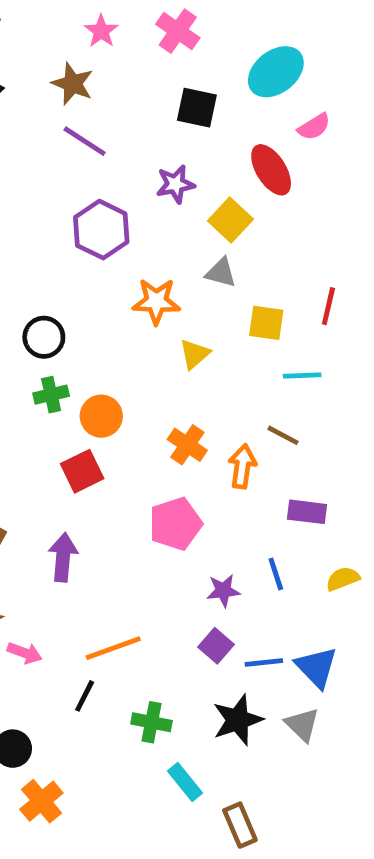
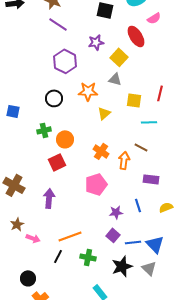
black circle: (44, 337) -> (54, 98), moved
green cross: (151, 722) -> (88, 257), moved

